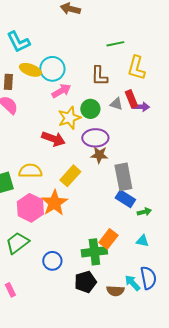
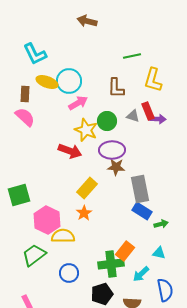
yellow star: (69, 118) -> (86, 130), turned -30
yellow semicircle: (30, 171) -> (63, 236), moved
orange star: (54, 203) -> (84, 213), moved, size x0.6
cyan arrow: (132, 283) -> (141, 274), moved, turned -90

